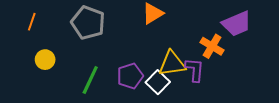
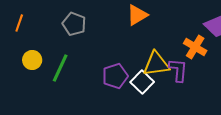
gray pentagon: (88, 23) -> (74, 24), size x0.7
green line: (90, 80) -> (60, 68), moved

